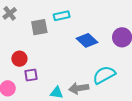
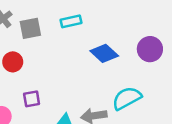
gray square: (39, 27) -> (30, 28), moved
red circle: (19, 59) -> (13, 62), moved

